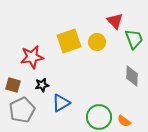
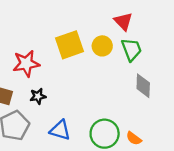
green trapezoid: (134, 39) -> (131, 49), moved
blue triangle: (61, 103) -> (60, 130), moved, turned 48

